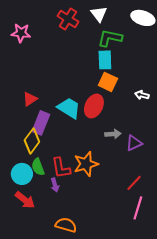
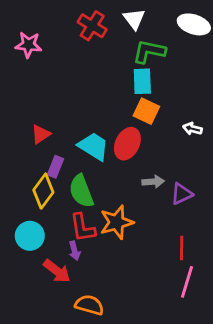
purple rectangle: (41, 123) -> (56, 167), size x0.7
green semicircle: (38, 167) -> (81, 191), moved, size x1.4
red line: (134, 183) -> (182, 248), turned -42
red arrow: (25, 200) -> (57, 271), moved

